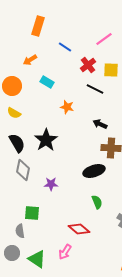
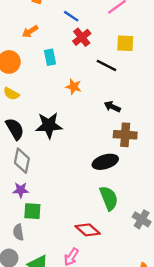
red cross: (88, 65) -> (82, 37), moved
cyan rectangle: (47, 82) -> (50, 57), turned 48
black star: (46, 140) -> (49, 125), turned 30
purple star: (51, 184) -> (21, 190), moved
green semicircle: (97, 202) -> (109, 198), size x1.5

